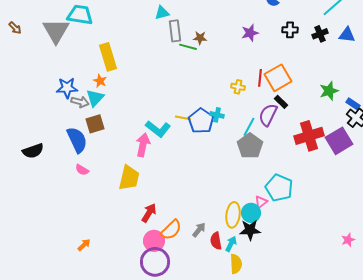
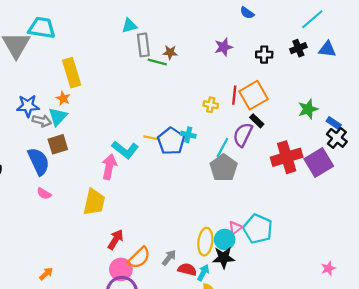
black cross: (290, 30) -> (264, 55), moved
cyan pentagon: (279, 188) -> (258, 229), moved
red semicircle: (216, 241) -> (187, 269), turned 114

